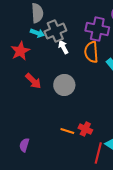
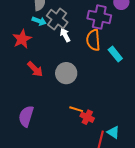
gray cross: (55, 31) -> (57, 19), turned -30
orange line: (67, 131) -> (76, 109), moved
purple semicircle: (24, 145) -> (26, 116), moved, size x1.5

